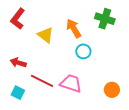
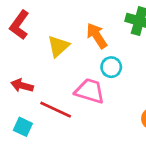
yellow triangle: (46, 35) -> (58, 46), turned 42
pink trapezoid: (71, 83) -> (90, 91), moved

